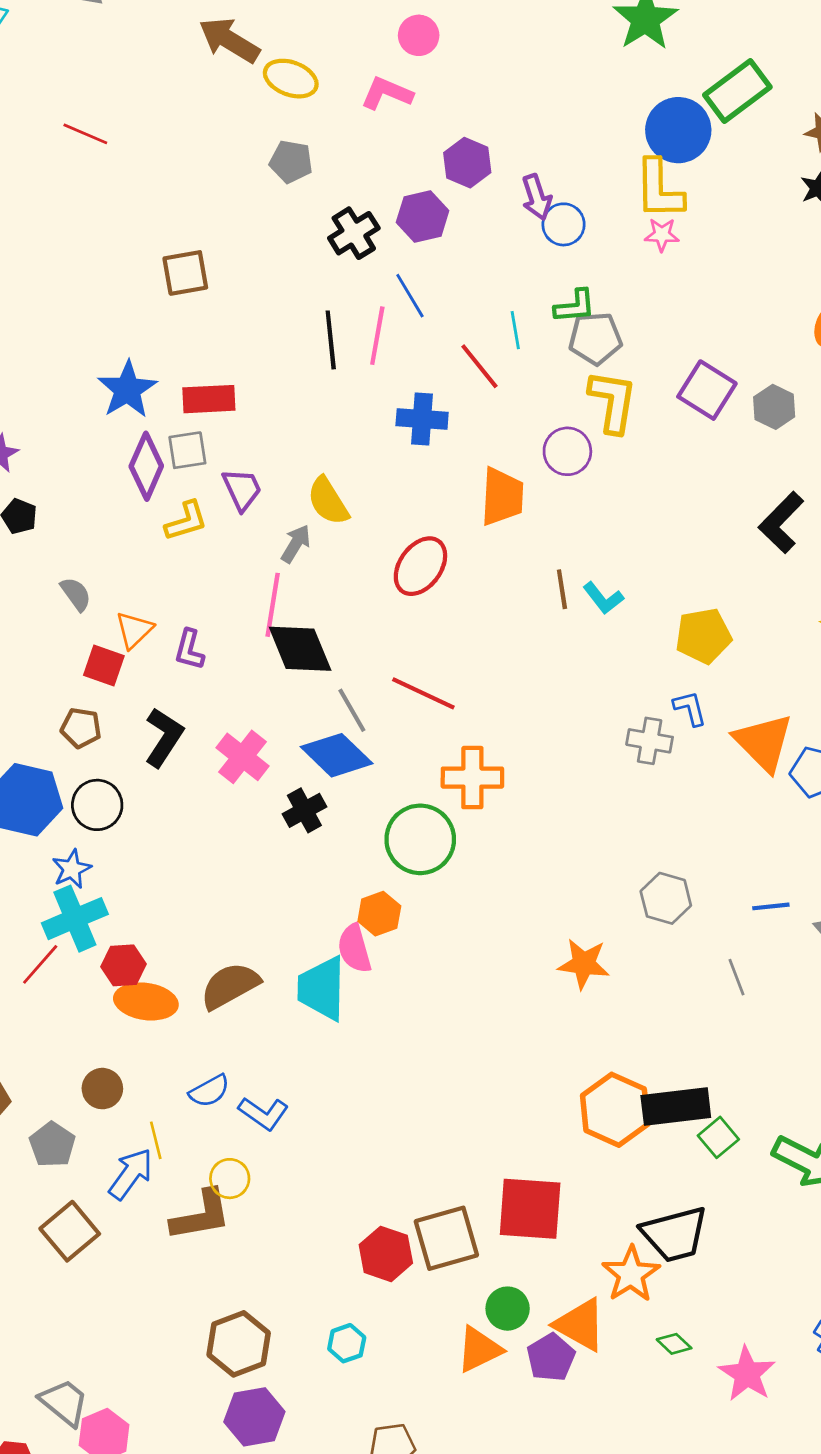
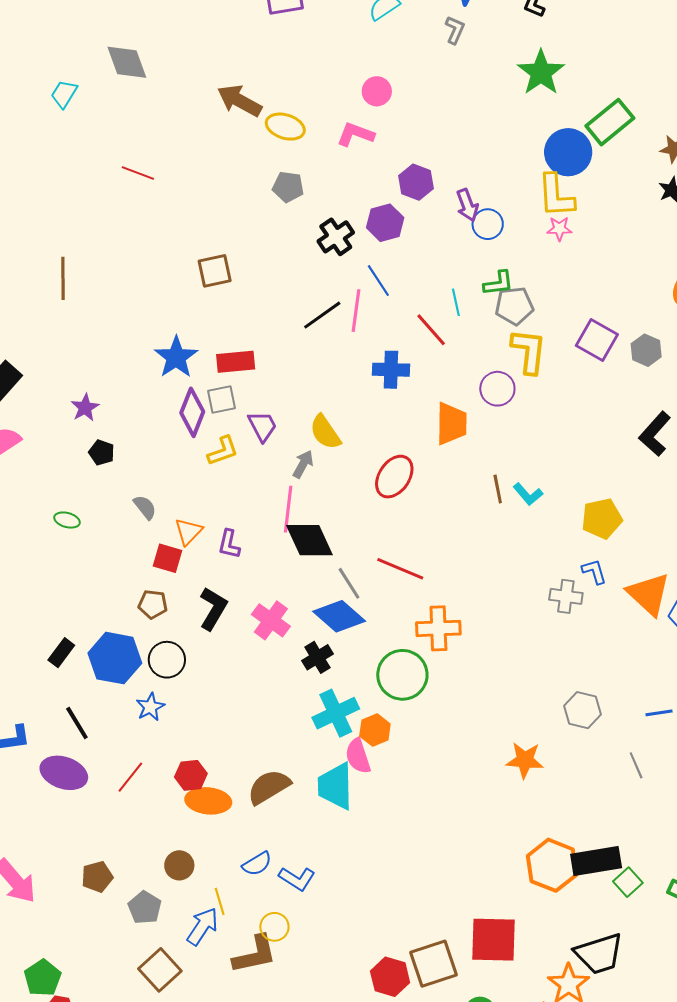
black line: (331, 340) -> (322, 315), turned 63
cyan cross: (75, 919) -> (336, 713), moved

